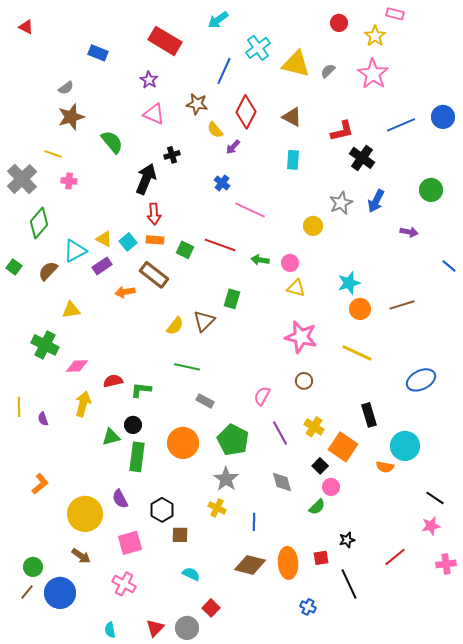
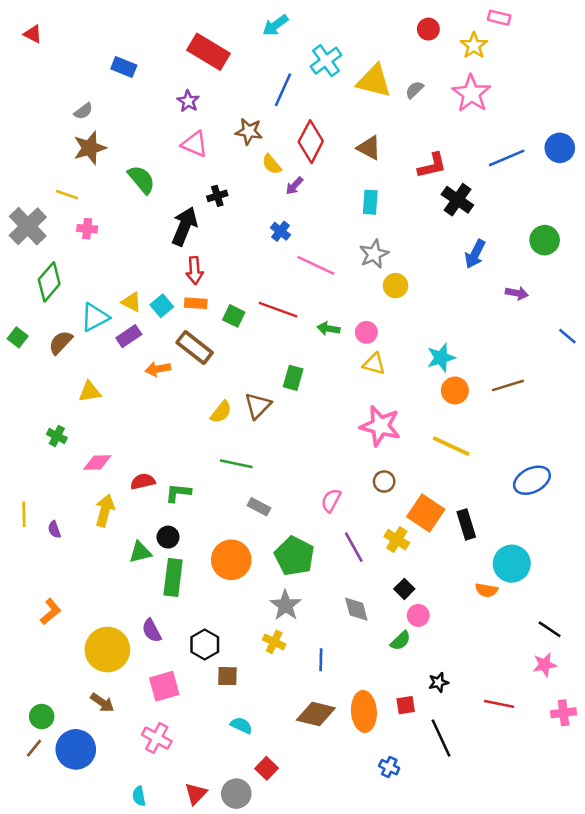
gray star: (341, 203) -> (374, 254), moved
green cross: (45, 345) -> (57, 436), size x0.6
orange square: (343, 447) -> (426, 513), moved
red line: (395, 557) -> (499, 704), turned 50

